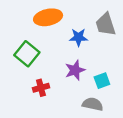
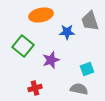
purple star: (75, 70) -> (51, 60), moved
red cross: (41, 88) -> (35, 88), moved

